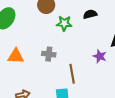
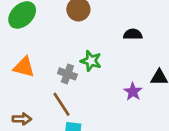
green star: (64, 23) -> (91, 61), moved
brown line: (72, 74) -> (61, 104), moved, turned -36

